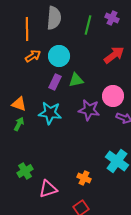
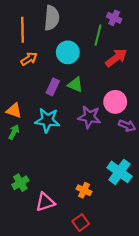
green line: (88, 25) -> (98, 35), moved
cyan circle: (59, 56) -> (68, 52), moved
green triangle: (76, 80) -> (75, 85), turned 35

